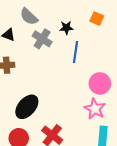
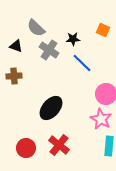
blue line: (76, 52) -> (82, 63), turned -55
black ellipse: (27, 107) -> (51, 108), moved

